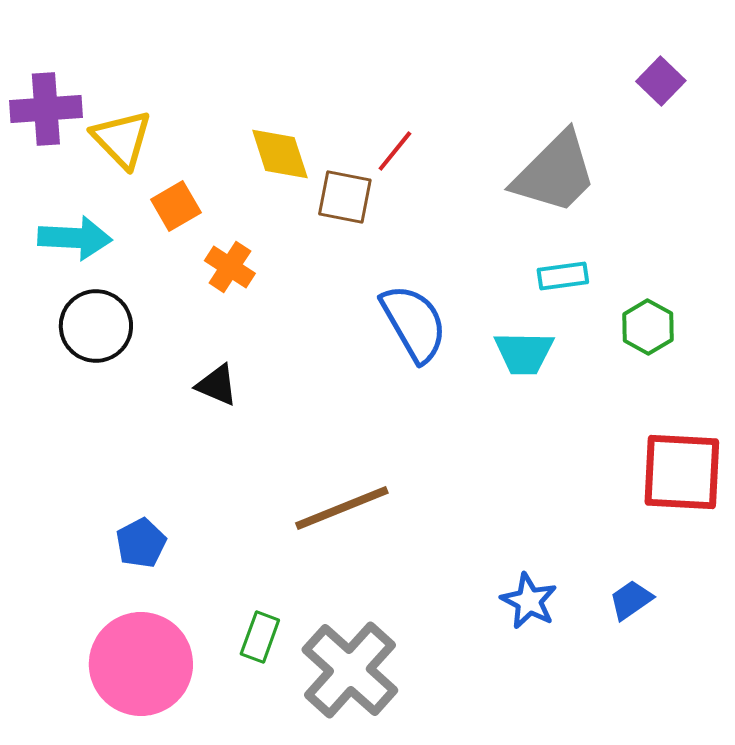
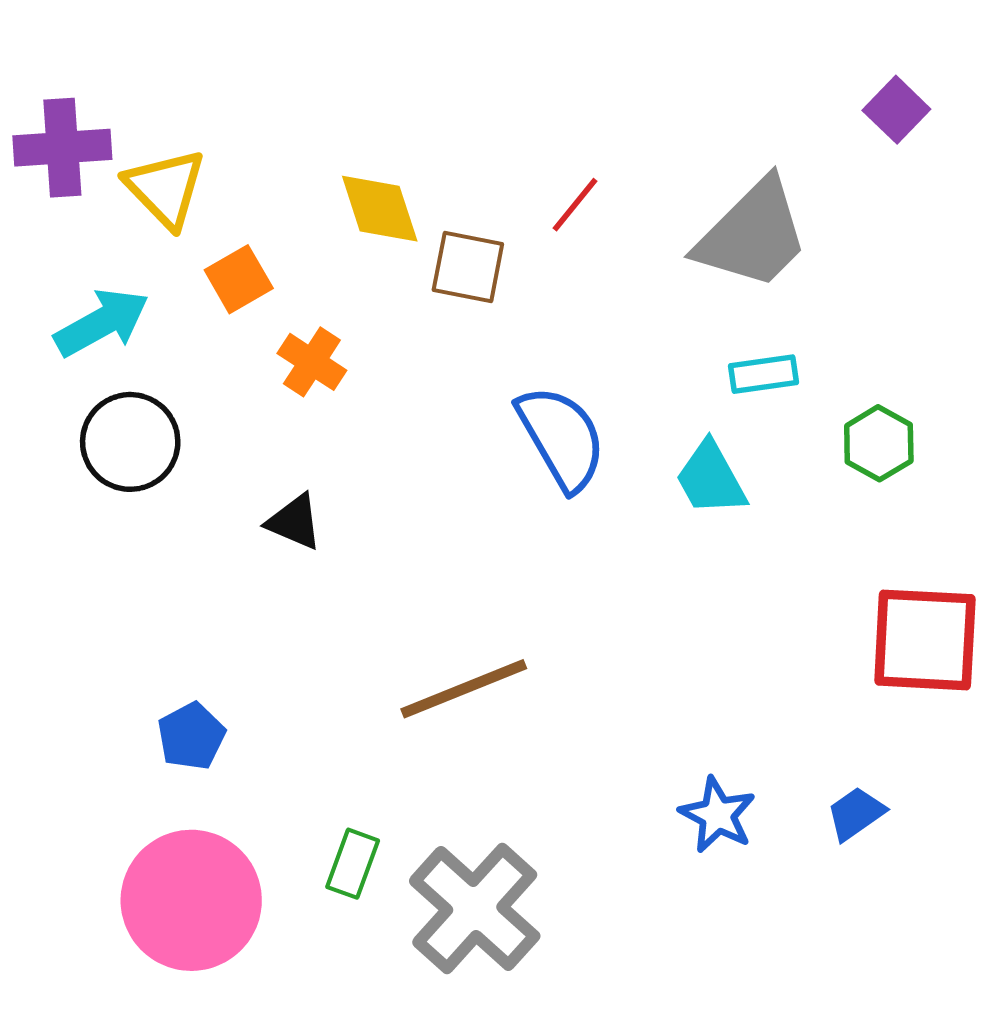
red line: (395, 151) -> (575, 205), moved
cyan arrow: (75, 238) -> (102, 323), turned -32
cyan trapezoid: (524, 353) -> (711, 479), turned 60

